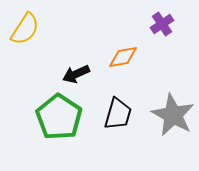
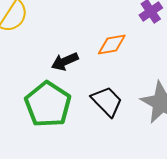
black trapezoid: (118, 114) -> (107, 101), turned -60

